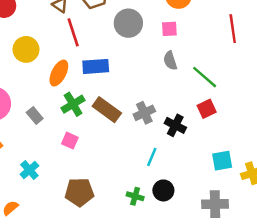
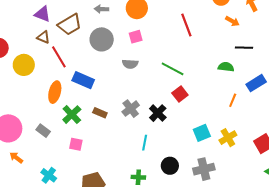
yellow circle: (26, 49) -> (24, 65), moved
gray semicircle: (170, 61) -> (130, 64), moved, turned -56
blue rectangle: (96, 66) -> (83, 80), turned 40
brown rectangle: (107, 110) -> (100, 113), size x0.6
black cross: (175, 125) -> (158, 113), turned 30
black circle: (163, 190) -> (170, 166), moved

